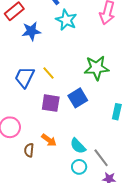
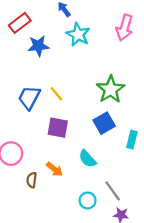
green star: (97, 68) -> (111, 89), turned -30
blue square: (78, 98) -> (104, 123), moved
cyan semicircle: (78, 146) -> (87, 159), moved

